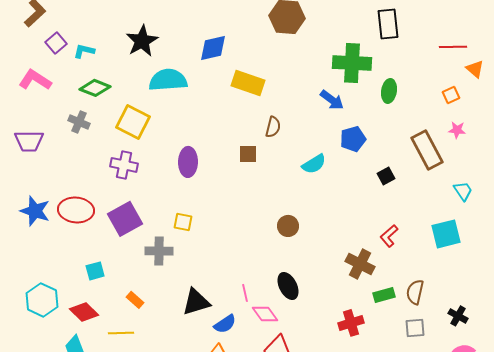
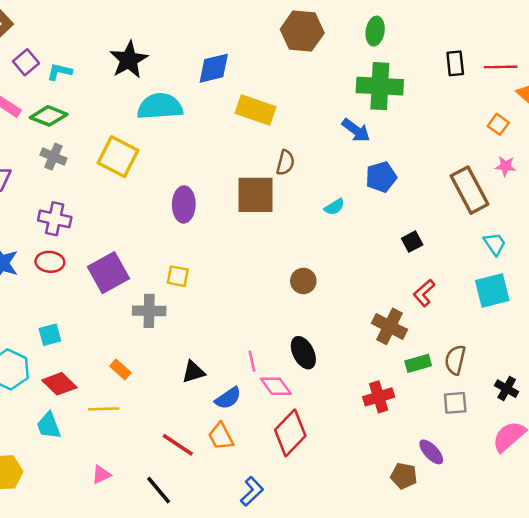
black rectangle: (388, 24) -> (455, 63), moved, size x0.7
green diamond: (95, 88) -> (49, 116), moved
green ellipse: (389, 91) -> (375, 31), moved
orange square: (451, 95) -> (498, 124), turned -30
brown square: (248, 154) -> (256, 195), size x1.8
cyan semicircle: (314, 164) -> (334, 207), size x0.7
purple cross: (124, 165) -> (55, 219), moved
black square: (386, 176) -> (412, 242), moved
cyan trapezoid: (463, 191) -> (495, 244), moved
red ellipse: (76, 210) -> (50, 262), size x0.7
cyan square: (95, 271) -> (50, 335), moved
black triangle: (196, 302) -> (193, 372), size x0.7

